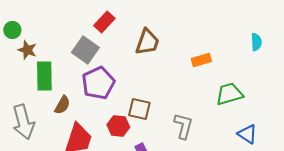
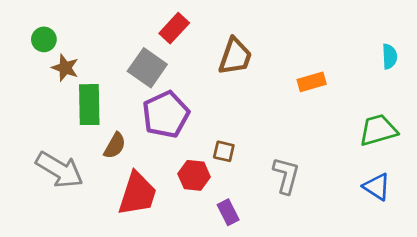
green trapezoid: (229, 94) -> (378, 130), moved
brown square: (139, 109) -> (224, 151), size x0.7
gray arrow: (23, 122) -> (59, 170), turned -44

